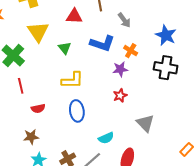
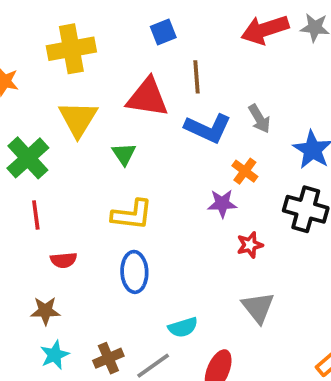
red triangle: (74, 16) -> (147, 97), size x1.4
gray arrow: (124, 20) -> (259, 119), moved
blue L-shape: (102, 44) -> (208, 128), moved
red star: (120, 96) -> (250, 245), moved

